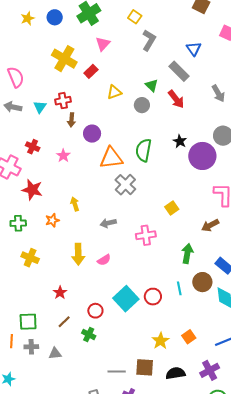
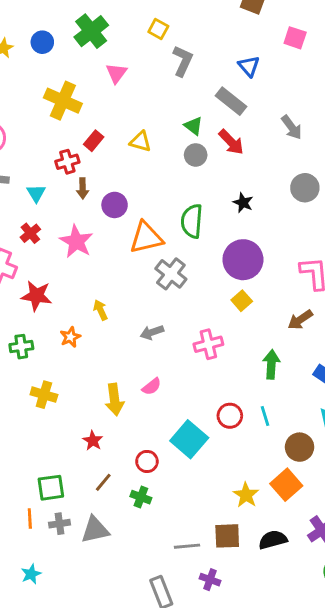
red rectangle: (91, 71) -> (94, 141), moved
yellow triangle: (114, 92) -> (140, 142), turned 42
gray circle: (142, 105) -> (196, 155), moved
cyan triangle: (40, 107) -> (36, 193), moved
red cross: (33, 147) -> (30, 233), turned 32
pink star: (63, 156) -> (76, 241), size x1.6
purple circle: (202, 156) -> (243, 260), moved
yellow arrow: (78, 254) -> (115, 400), moved
brown circle: (202, 282) -> (300, 447), moved
red circle: (153, 297) -> (230, 416), moved
orange square: (189, 337) -> (286, 485), size x1.5
gray triangle: (55, 353) -> (95, 530), size x1.5

